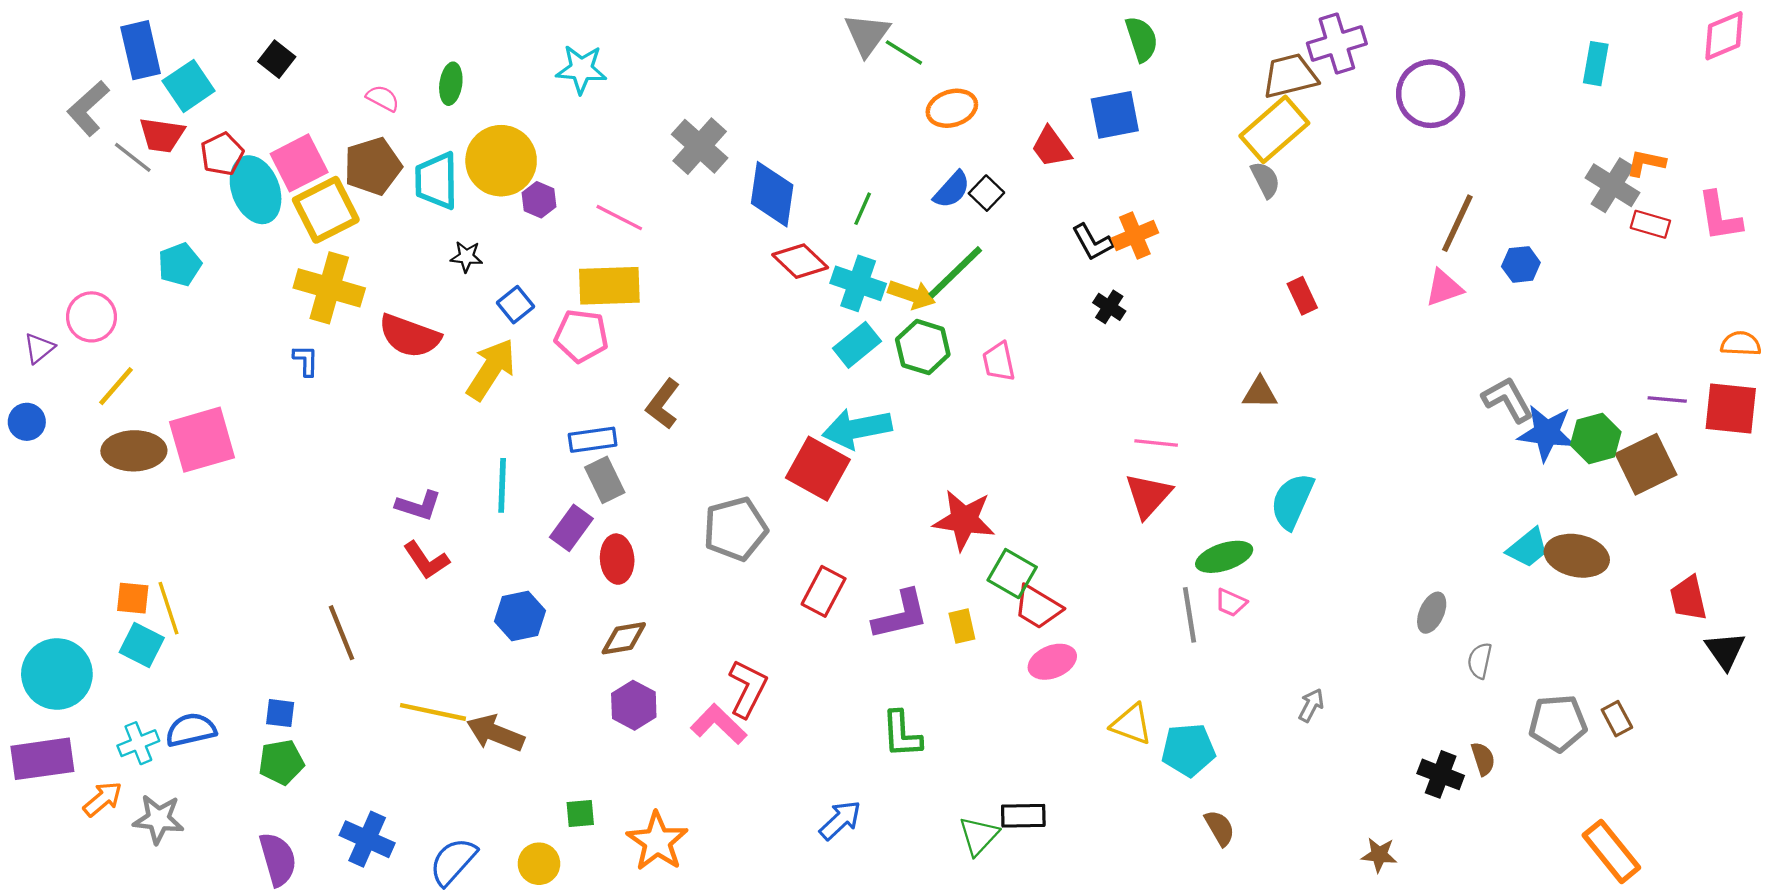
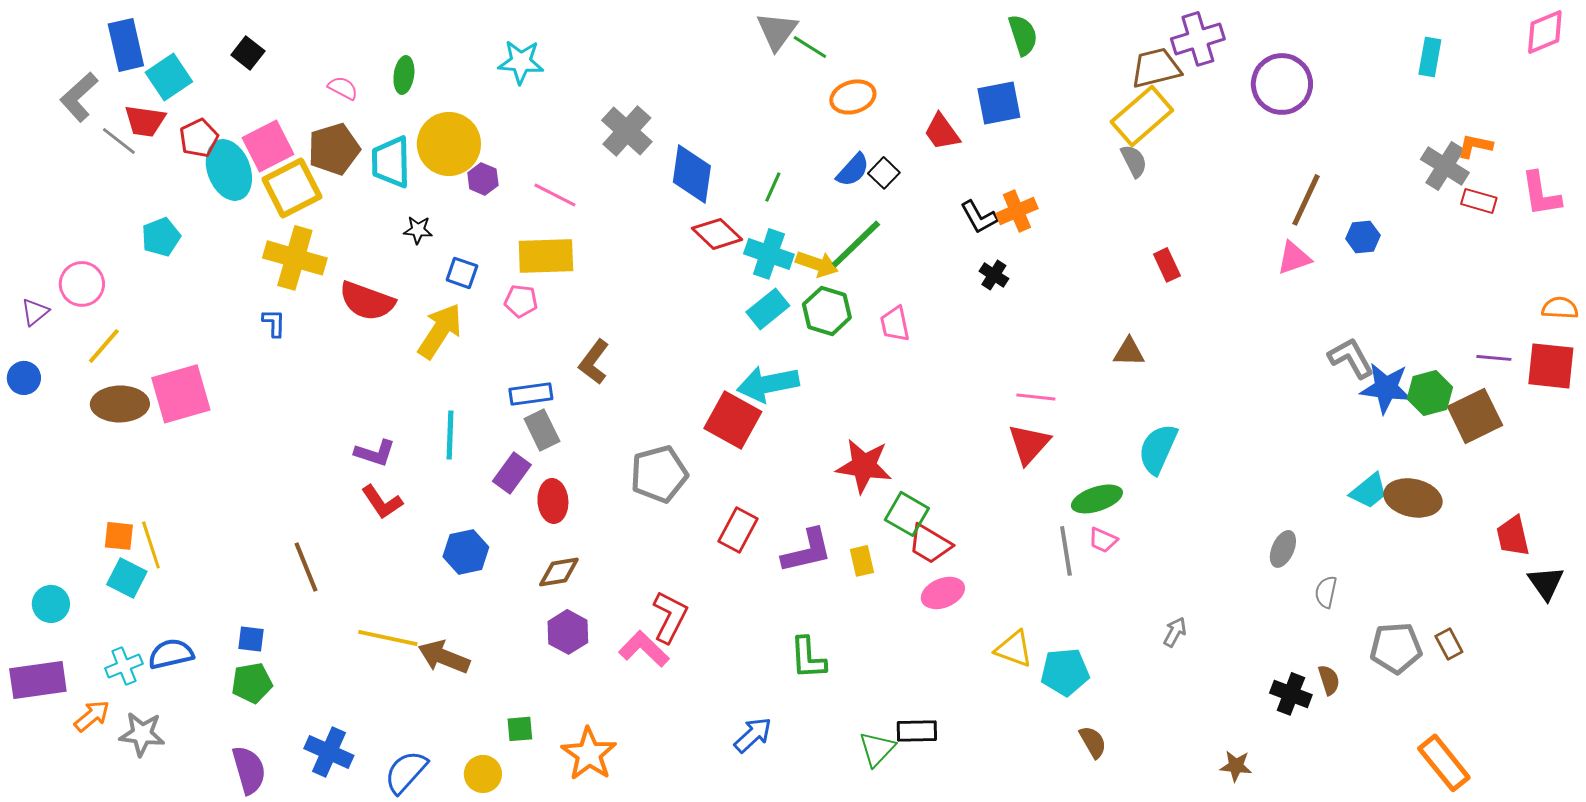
blue square: (516, 305) -> (462, 273), turned -32
pink pentagon: (581, 336) -> (521, 301), size x0.7
cyan circle: (57, 674) -> (51, 604), size x0.6

